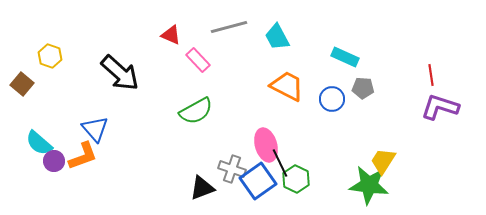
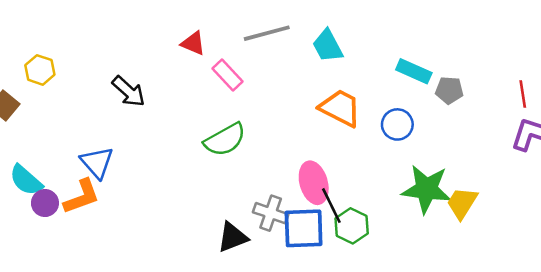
black arrow: (120, 73) -> (129, 91), size x0.7
gray pentagon: (363, 88) -> (449, 90), moved
blue square: (258, 181) -> (304, 228), turned 33
green star: (369, 185) -> (426, 189), moved

